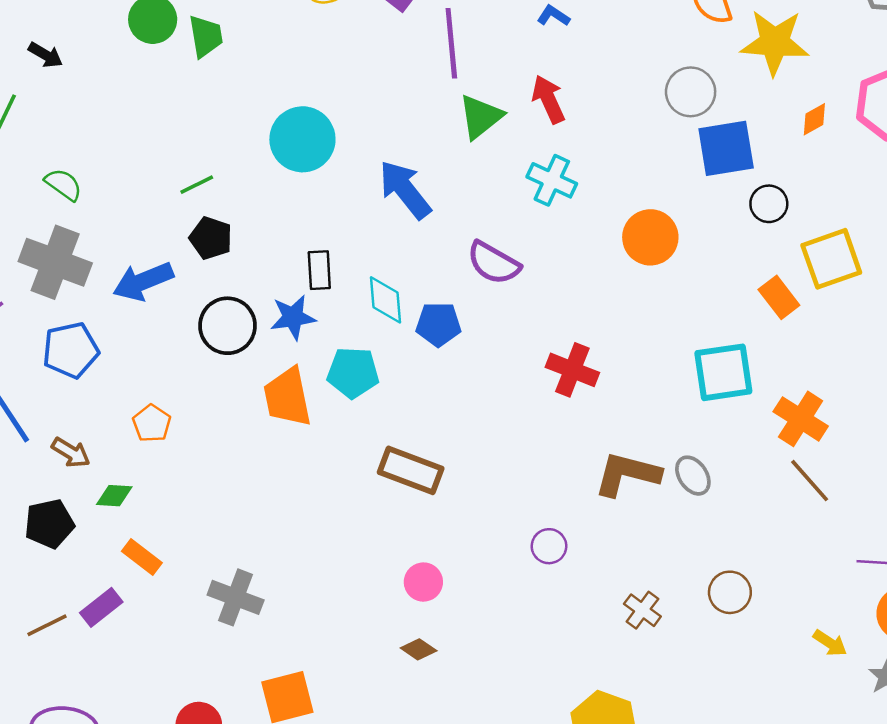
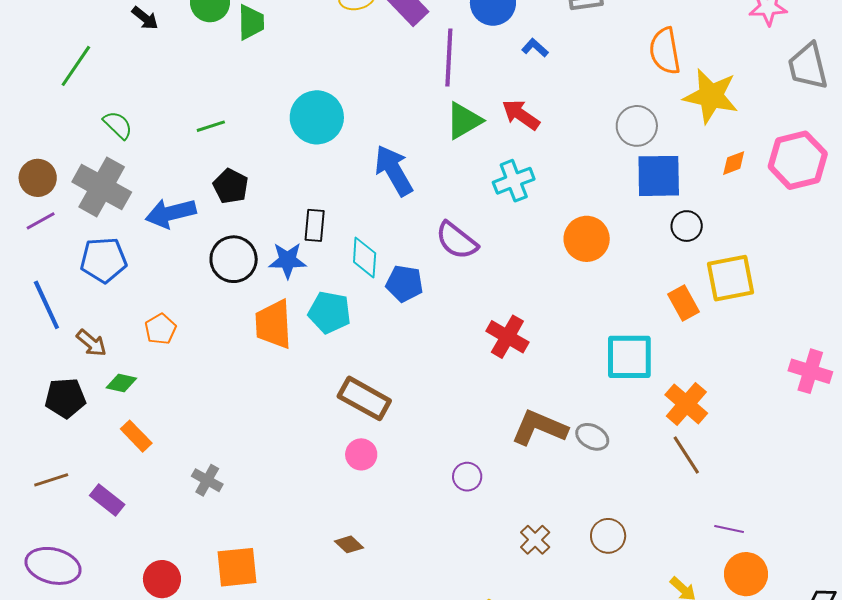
black arrow: (46, 55) -> (145, 18), moved
red arrow: (548, 99) -> (521, 115), turned -39
cyan cross: (552, 180) -> (514, 181), turned 36
green line: (197, 185) -> (211, 126), moved
gray ellipse: (693, 476) -> (592, 437), turned -36
pink circle: (423, 582) -> (361, 454), moved
gray cross: (236, 597) -> (207, 480), size x0.7
purple rectangle: (101, 607) -> (107, 500), moved, turned 68

